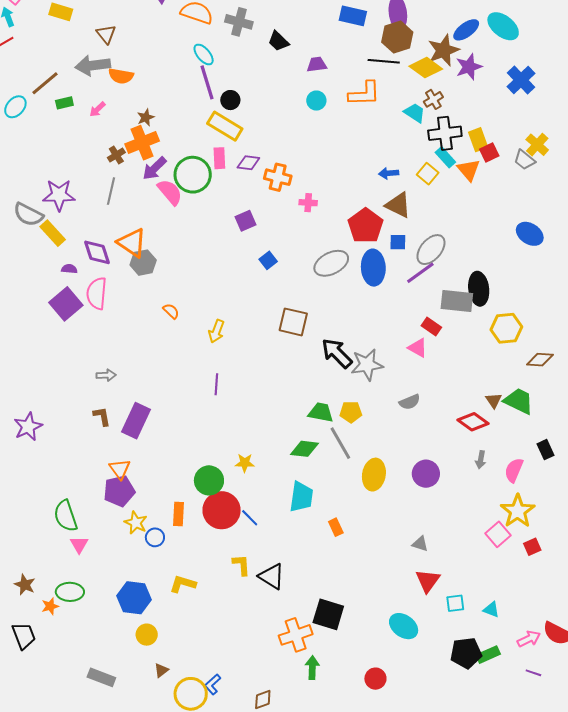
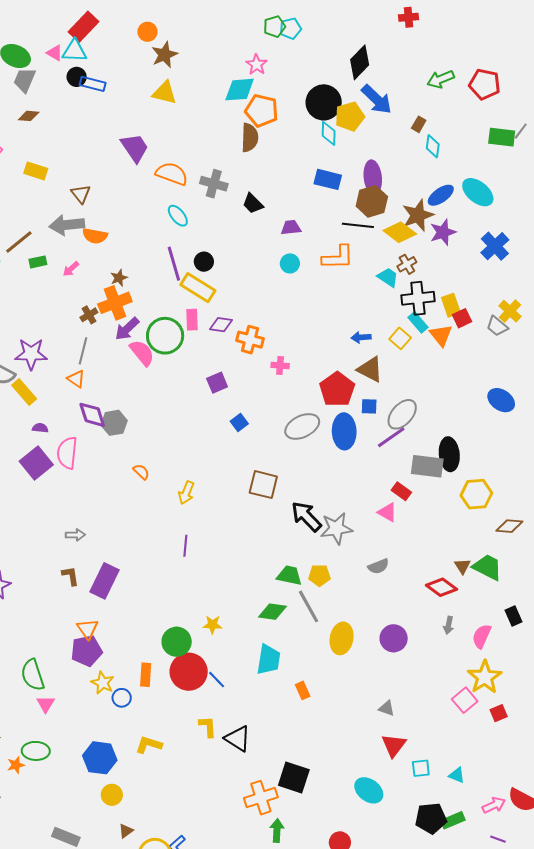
purple line: (207, 82) -> (174, 264), moved
orange triangle: (132, 243) -> (76, 379), moved, size x0.6
purple diamond: (97, 252) -> (92, 415), moved

